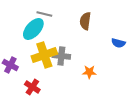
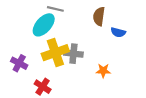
blue semicircle: (118, 43) -> (118, 32), moved

